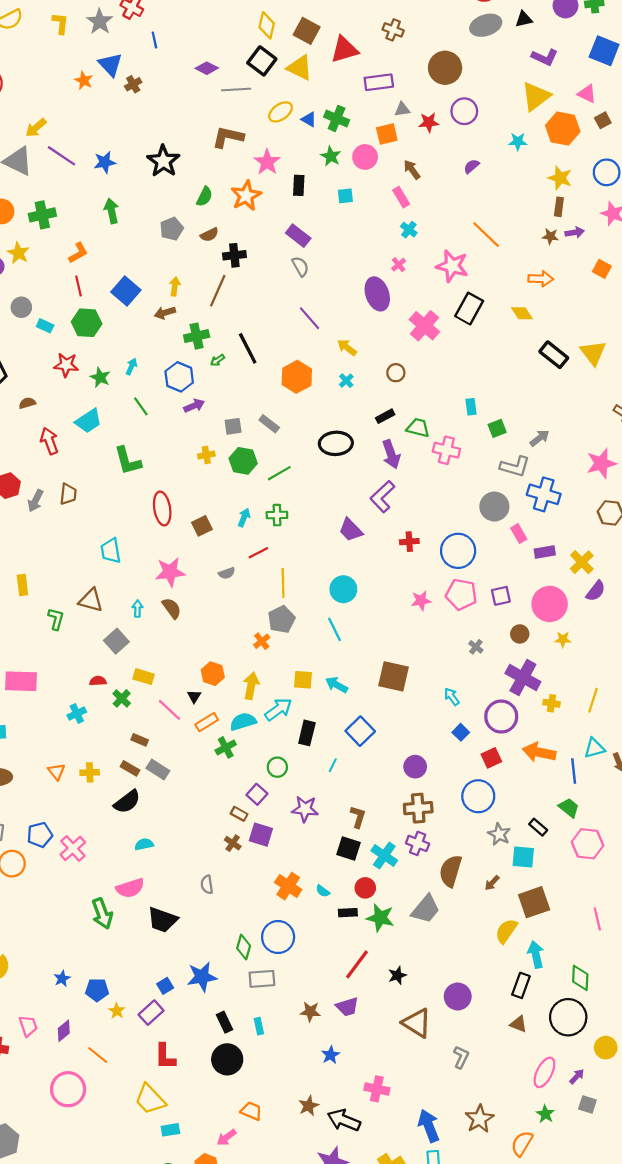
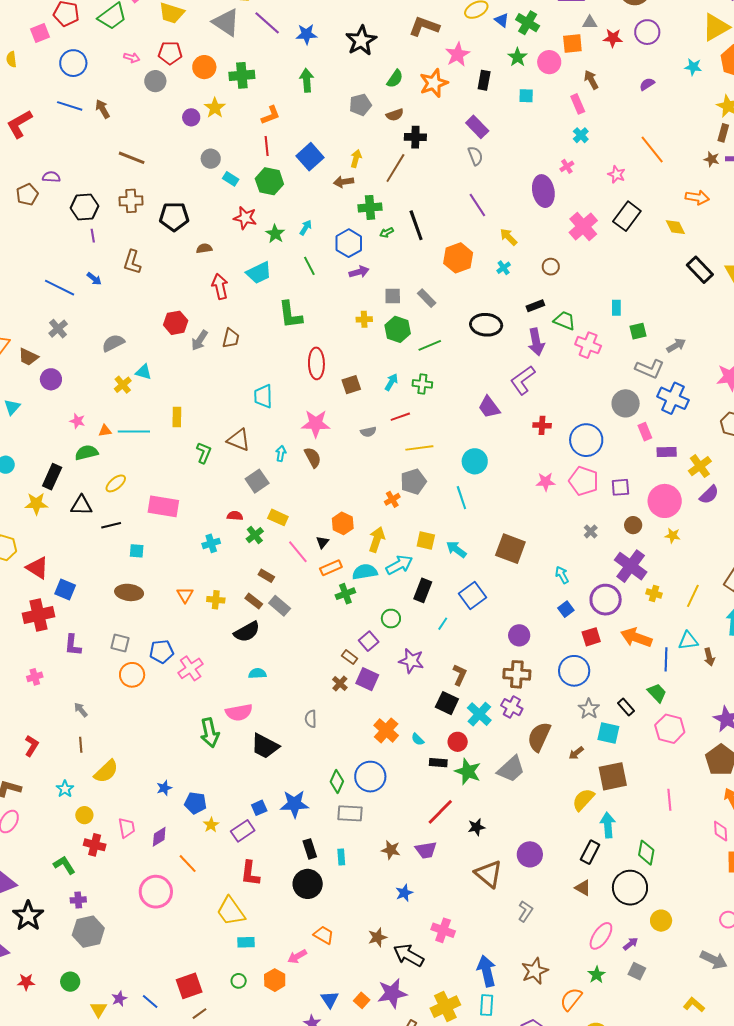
pink star: (452, 266) -> (617, 174), size x0.6
yellow line: (283, 583) -> (419, 448), turned 76

